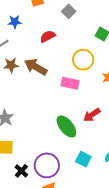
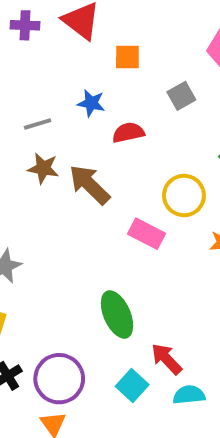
blue star: (15, 22) -> (91, 103), moved
red arrow: (92, 115) -> (167, 359), moved, turned 66

